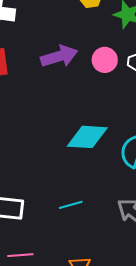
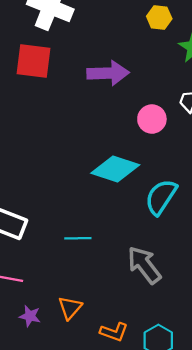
pink circle: (105, 60) -> (152, 119), moved

